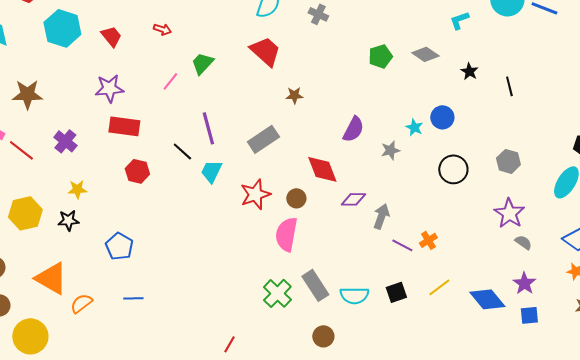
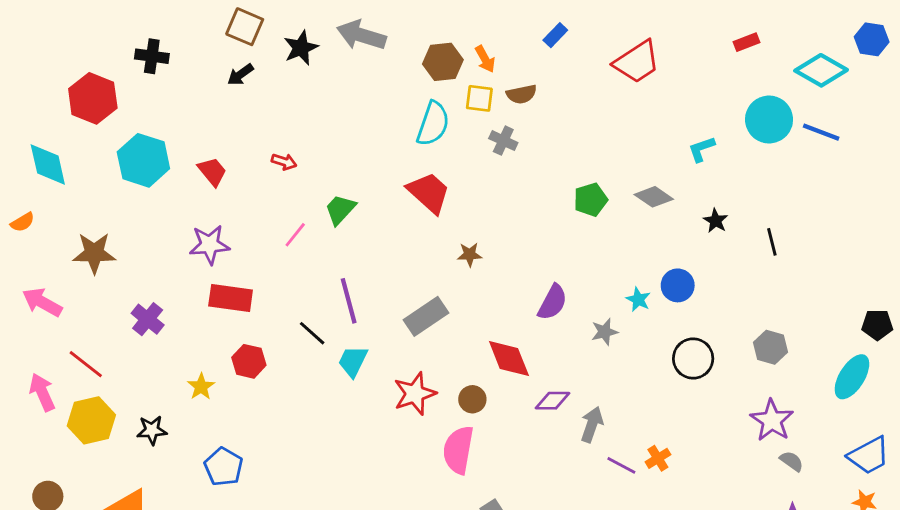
red line: (21, 150) -> (86, 364), moved
yellow star: (77, 189) -> (201, 387), moved, turned -30

